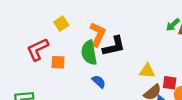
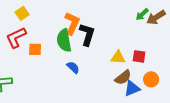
yellow square: (61, 24) -> (22, 13), moved
black L-shape: (114, 46) -> (87, 34), turned -60
red square: (170, 83) -> (139, 56), moved

